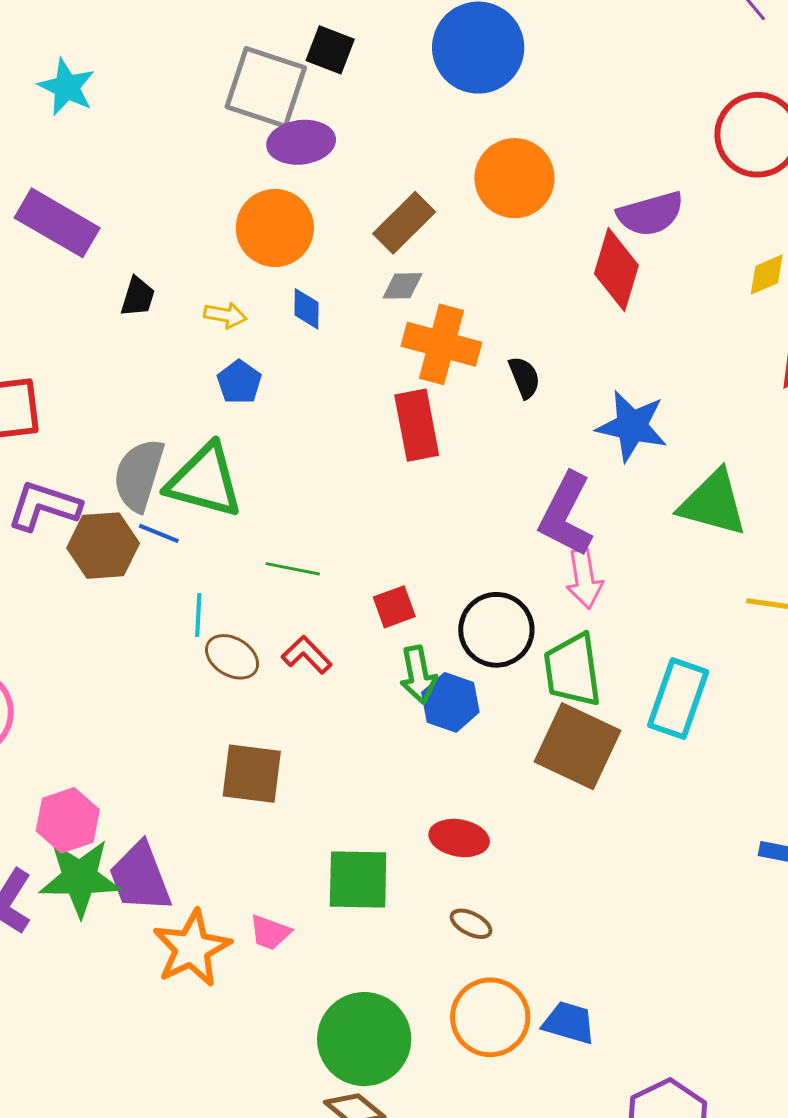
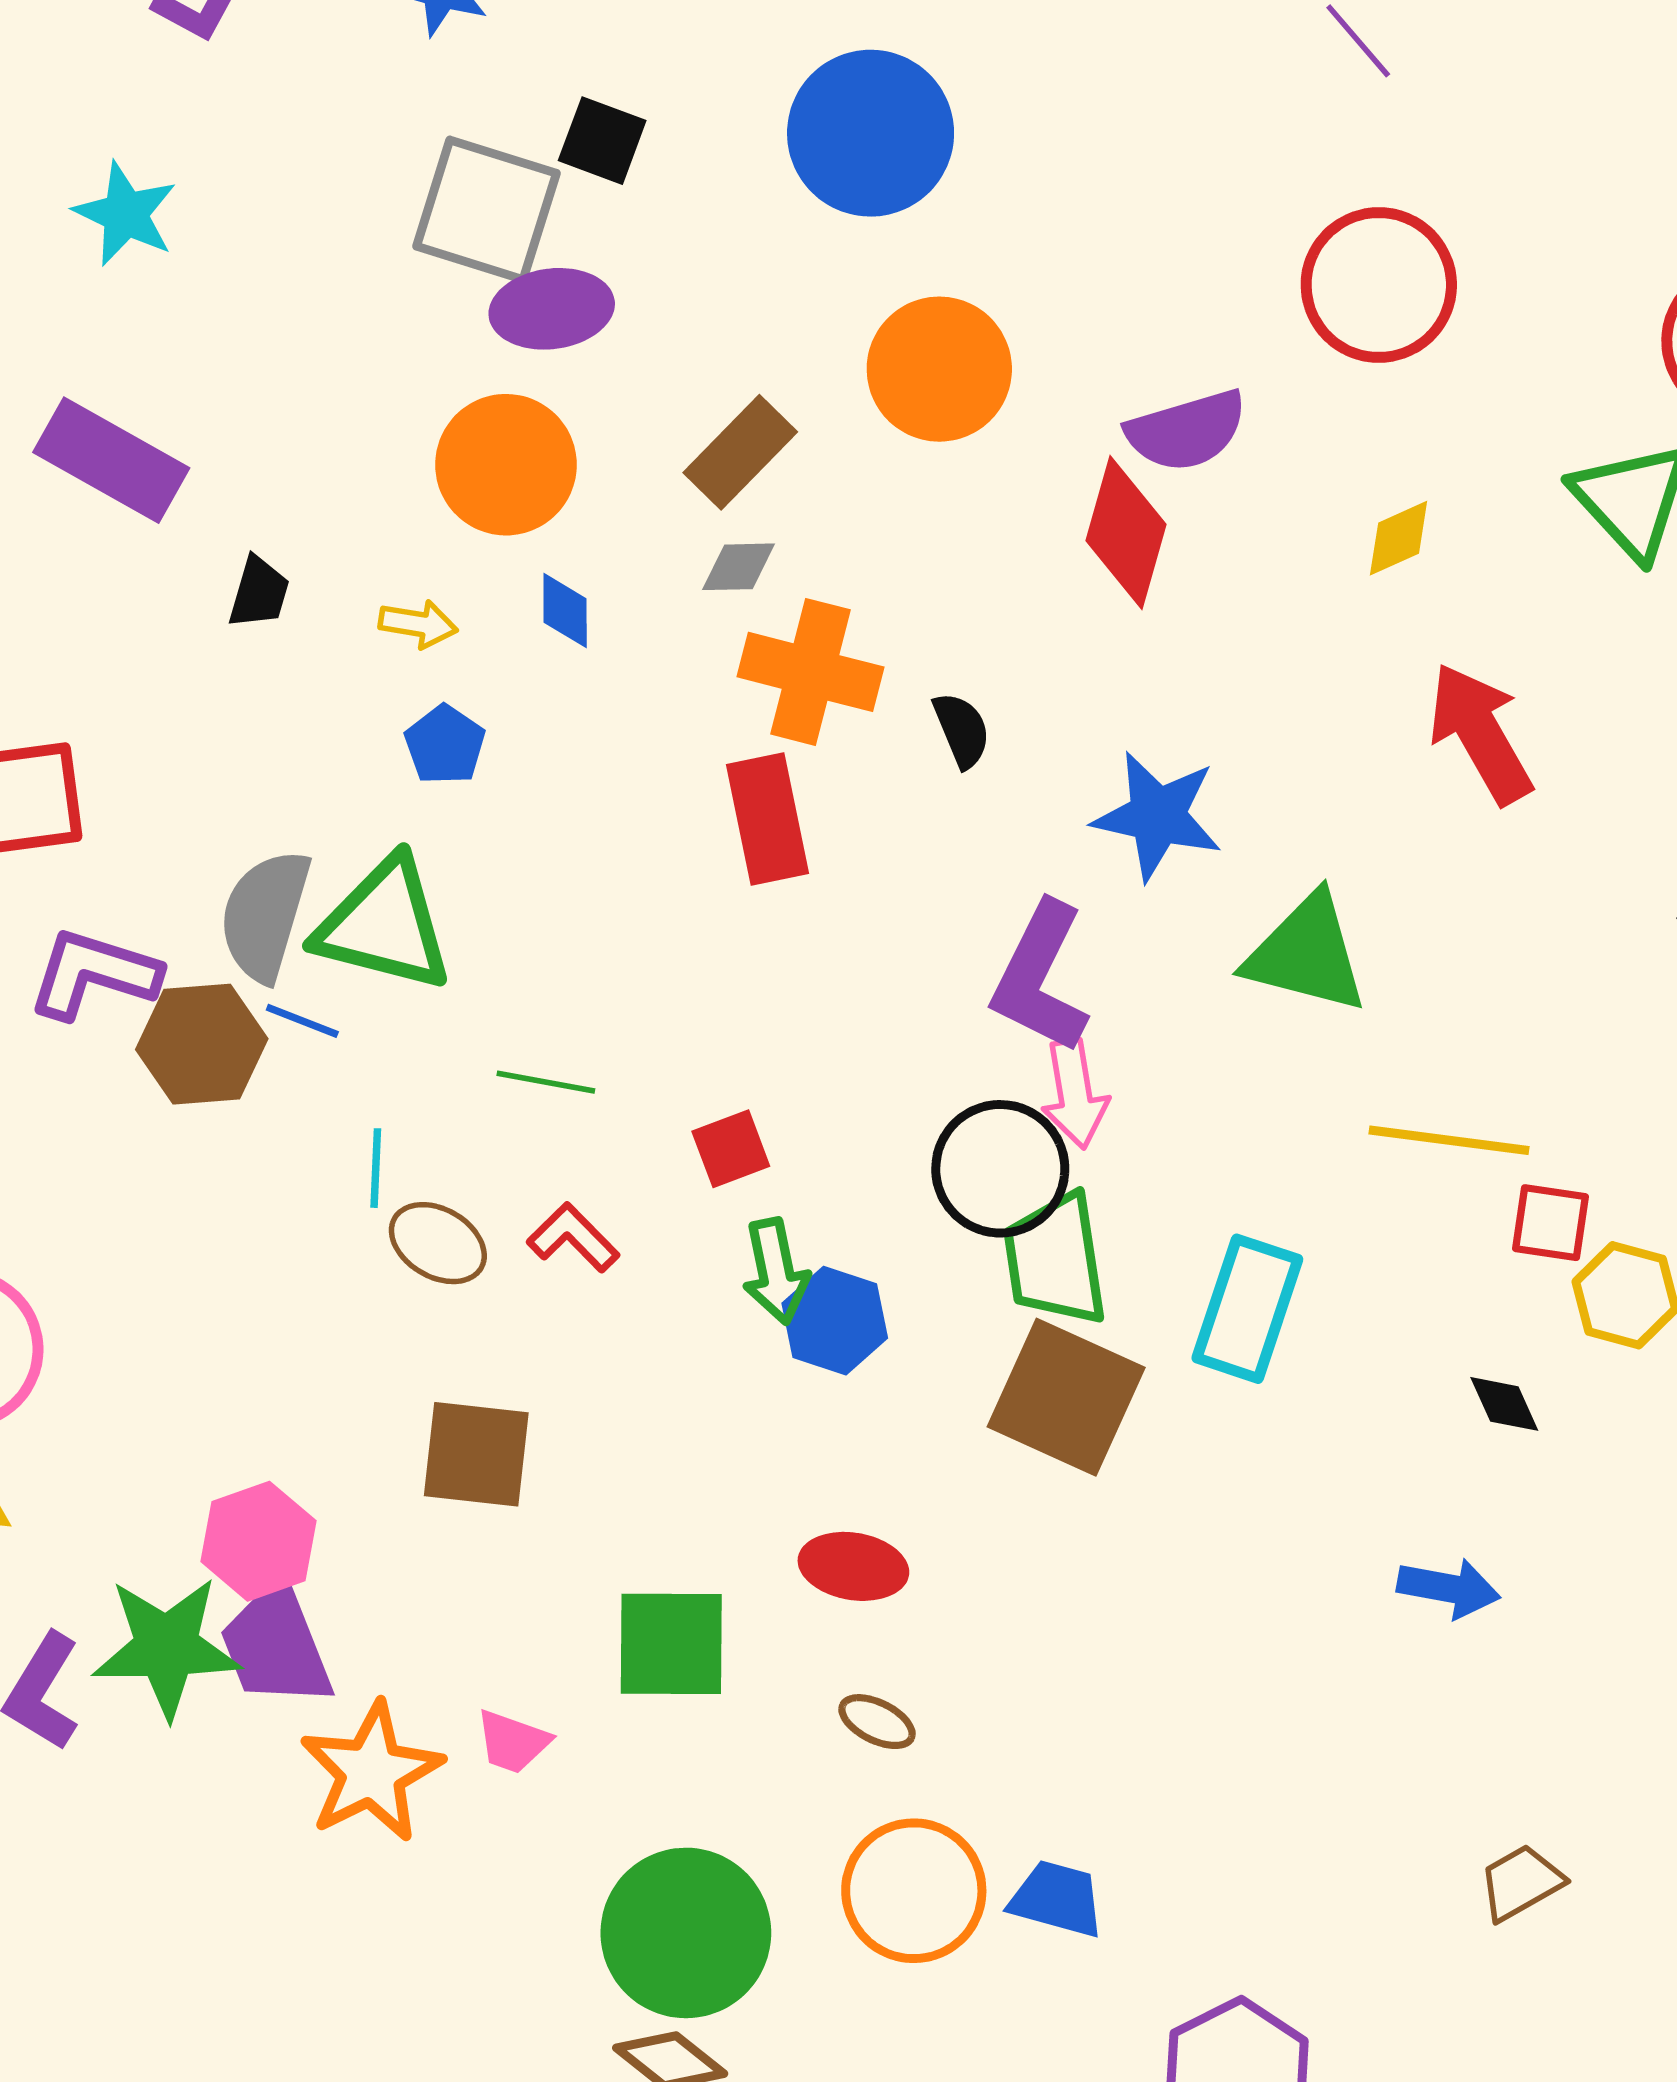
black circle: (496, 630) -> (1000, 1169), moved
pink hexagon: (68, 820) -> (259, 1541), moved

